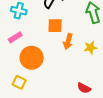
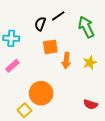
orange circle: (32, 58) -> (41, 93), moved
yellow square: (19, 82) -> (24, 110), turned 32

